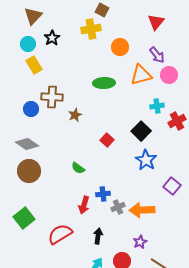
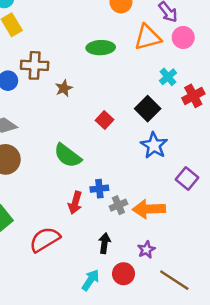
cyan cross: (157, 106) -> (168, 77), turned -32
green semicircle: (78, 168) -> (68, 156), size x1.6
black arrow: (98, 236) -> (104, 243), moved

